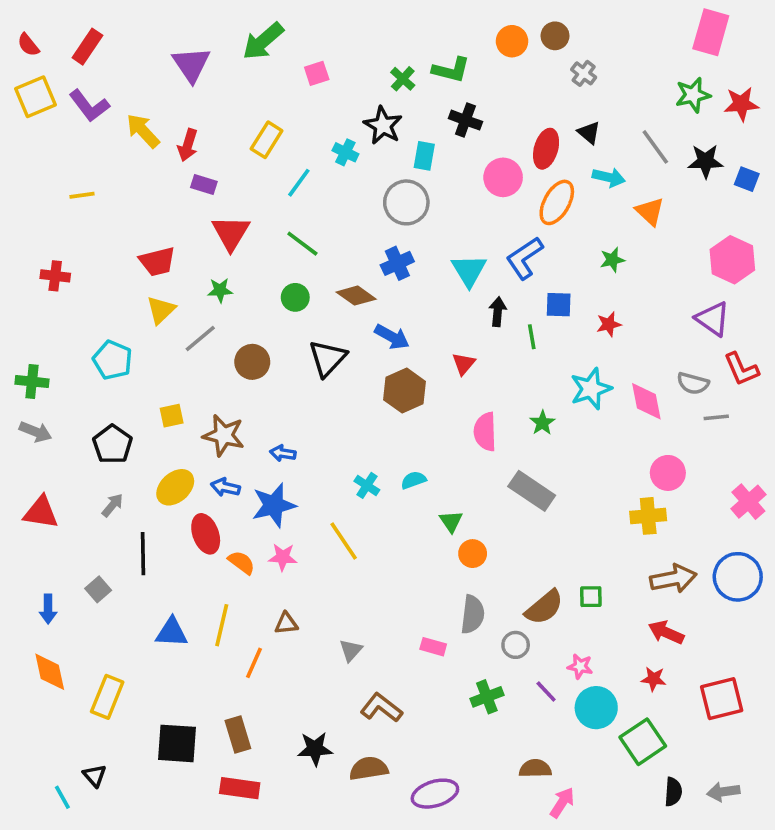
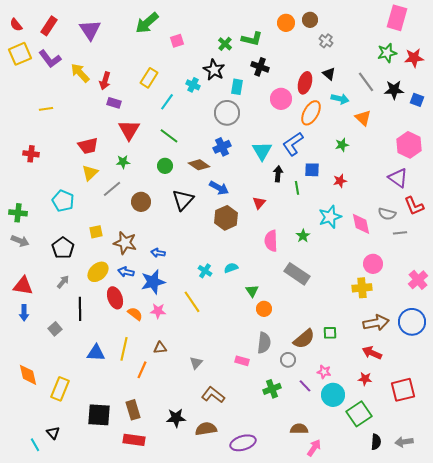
purple triangle: (191, 64) -> (90, 30), moved
blue arrow: (48, 609) -> (24, 313), moved

